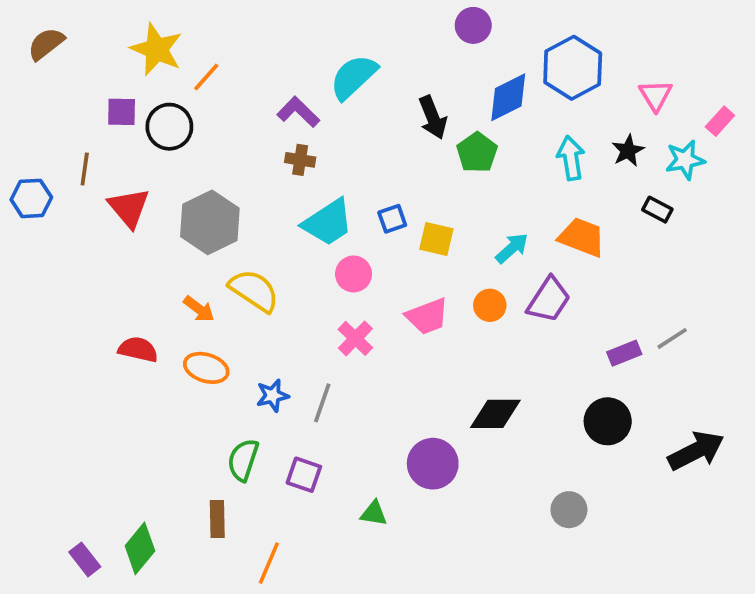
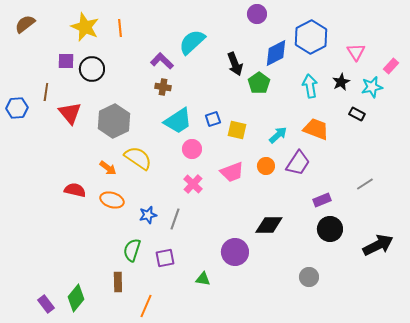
orange line: (206, 77) -> (120, 28), moved, turned -48
purple rectangle: (624, 353) -> (322, 200), moved
purple square: (304, 475) -> (165, 258), turned -30

